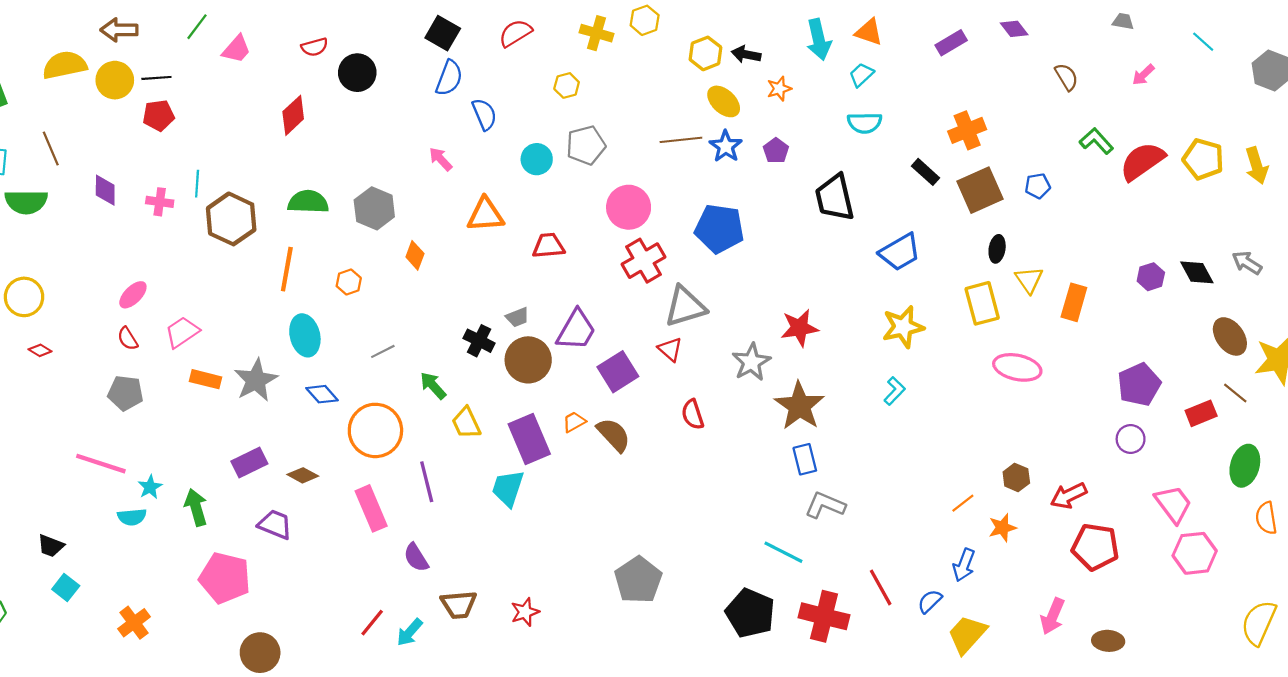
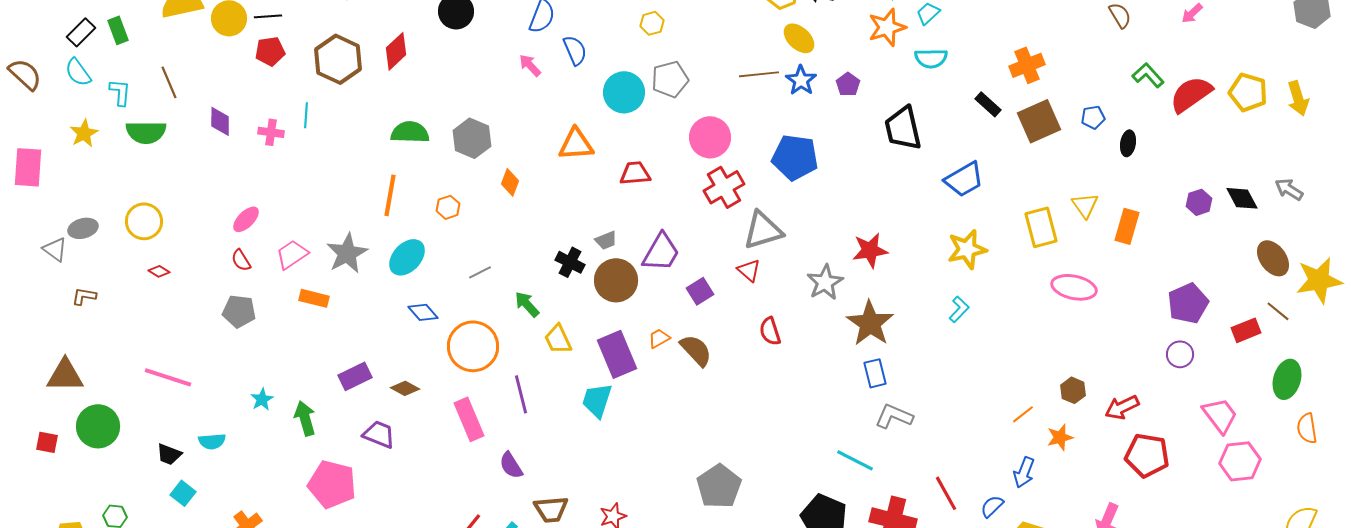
orange star: (779, 89) -> (887, 27), moved, size x1.6
pink arrow: (441, 159) -> (530, 65), moved
cyan circle: (537, 159) -> (624, 92), size x1.4
brown hexagon: (231, 219) -> (338, 59), moved
black ellipse: (997, 249) -> (1128, 143), moved
cyan ellipse: (305, 335) -> (407, 257), turned 57
purple square: (618, 372) -> (700, 291), size x0.7
gray star: (256, 380) -> (347, 253), moved
pink line: (101, 464) -> (168, 377), moved
cyan semicircle: (132, 517) -> (212, 441), moved

